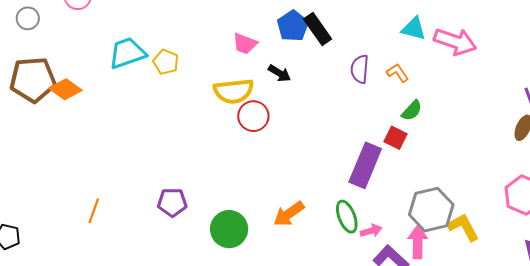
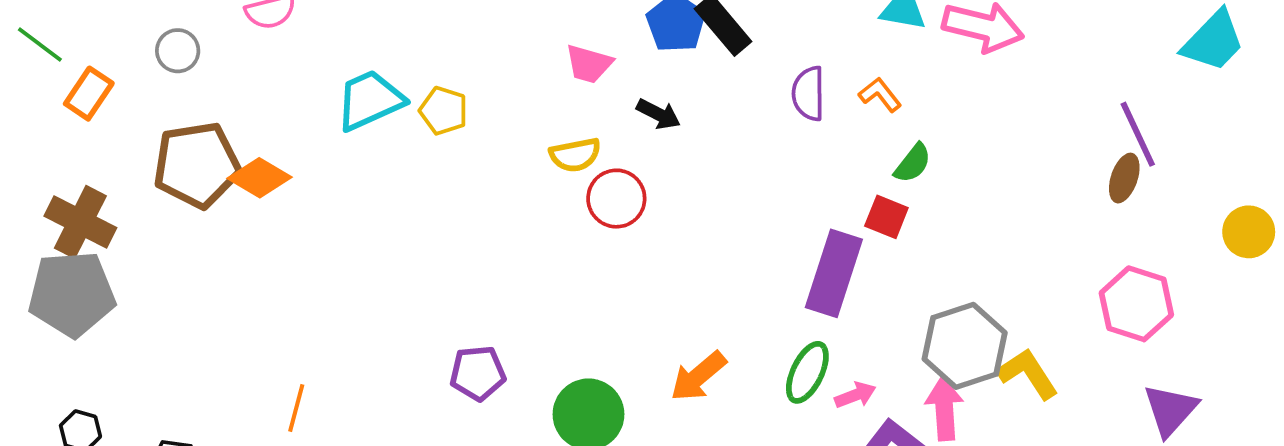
yellow semicircle: (234, 91) -> (575, 155), size x0.7
orange line: (94, 211) -> (296, 408), moved
green ellipse: (347, 217) -> (807, 372), turned 52

